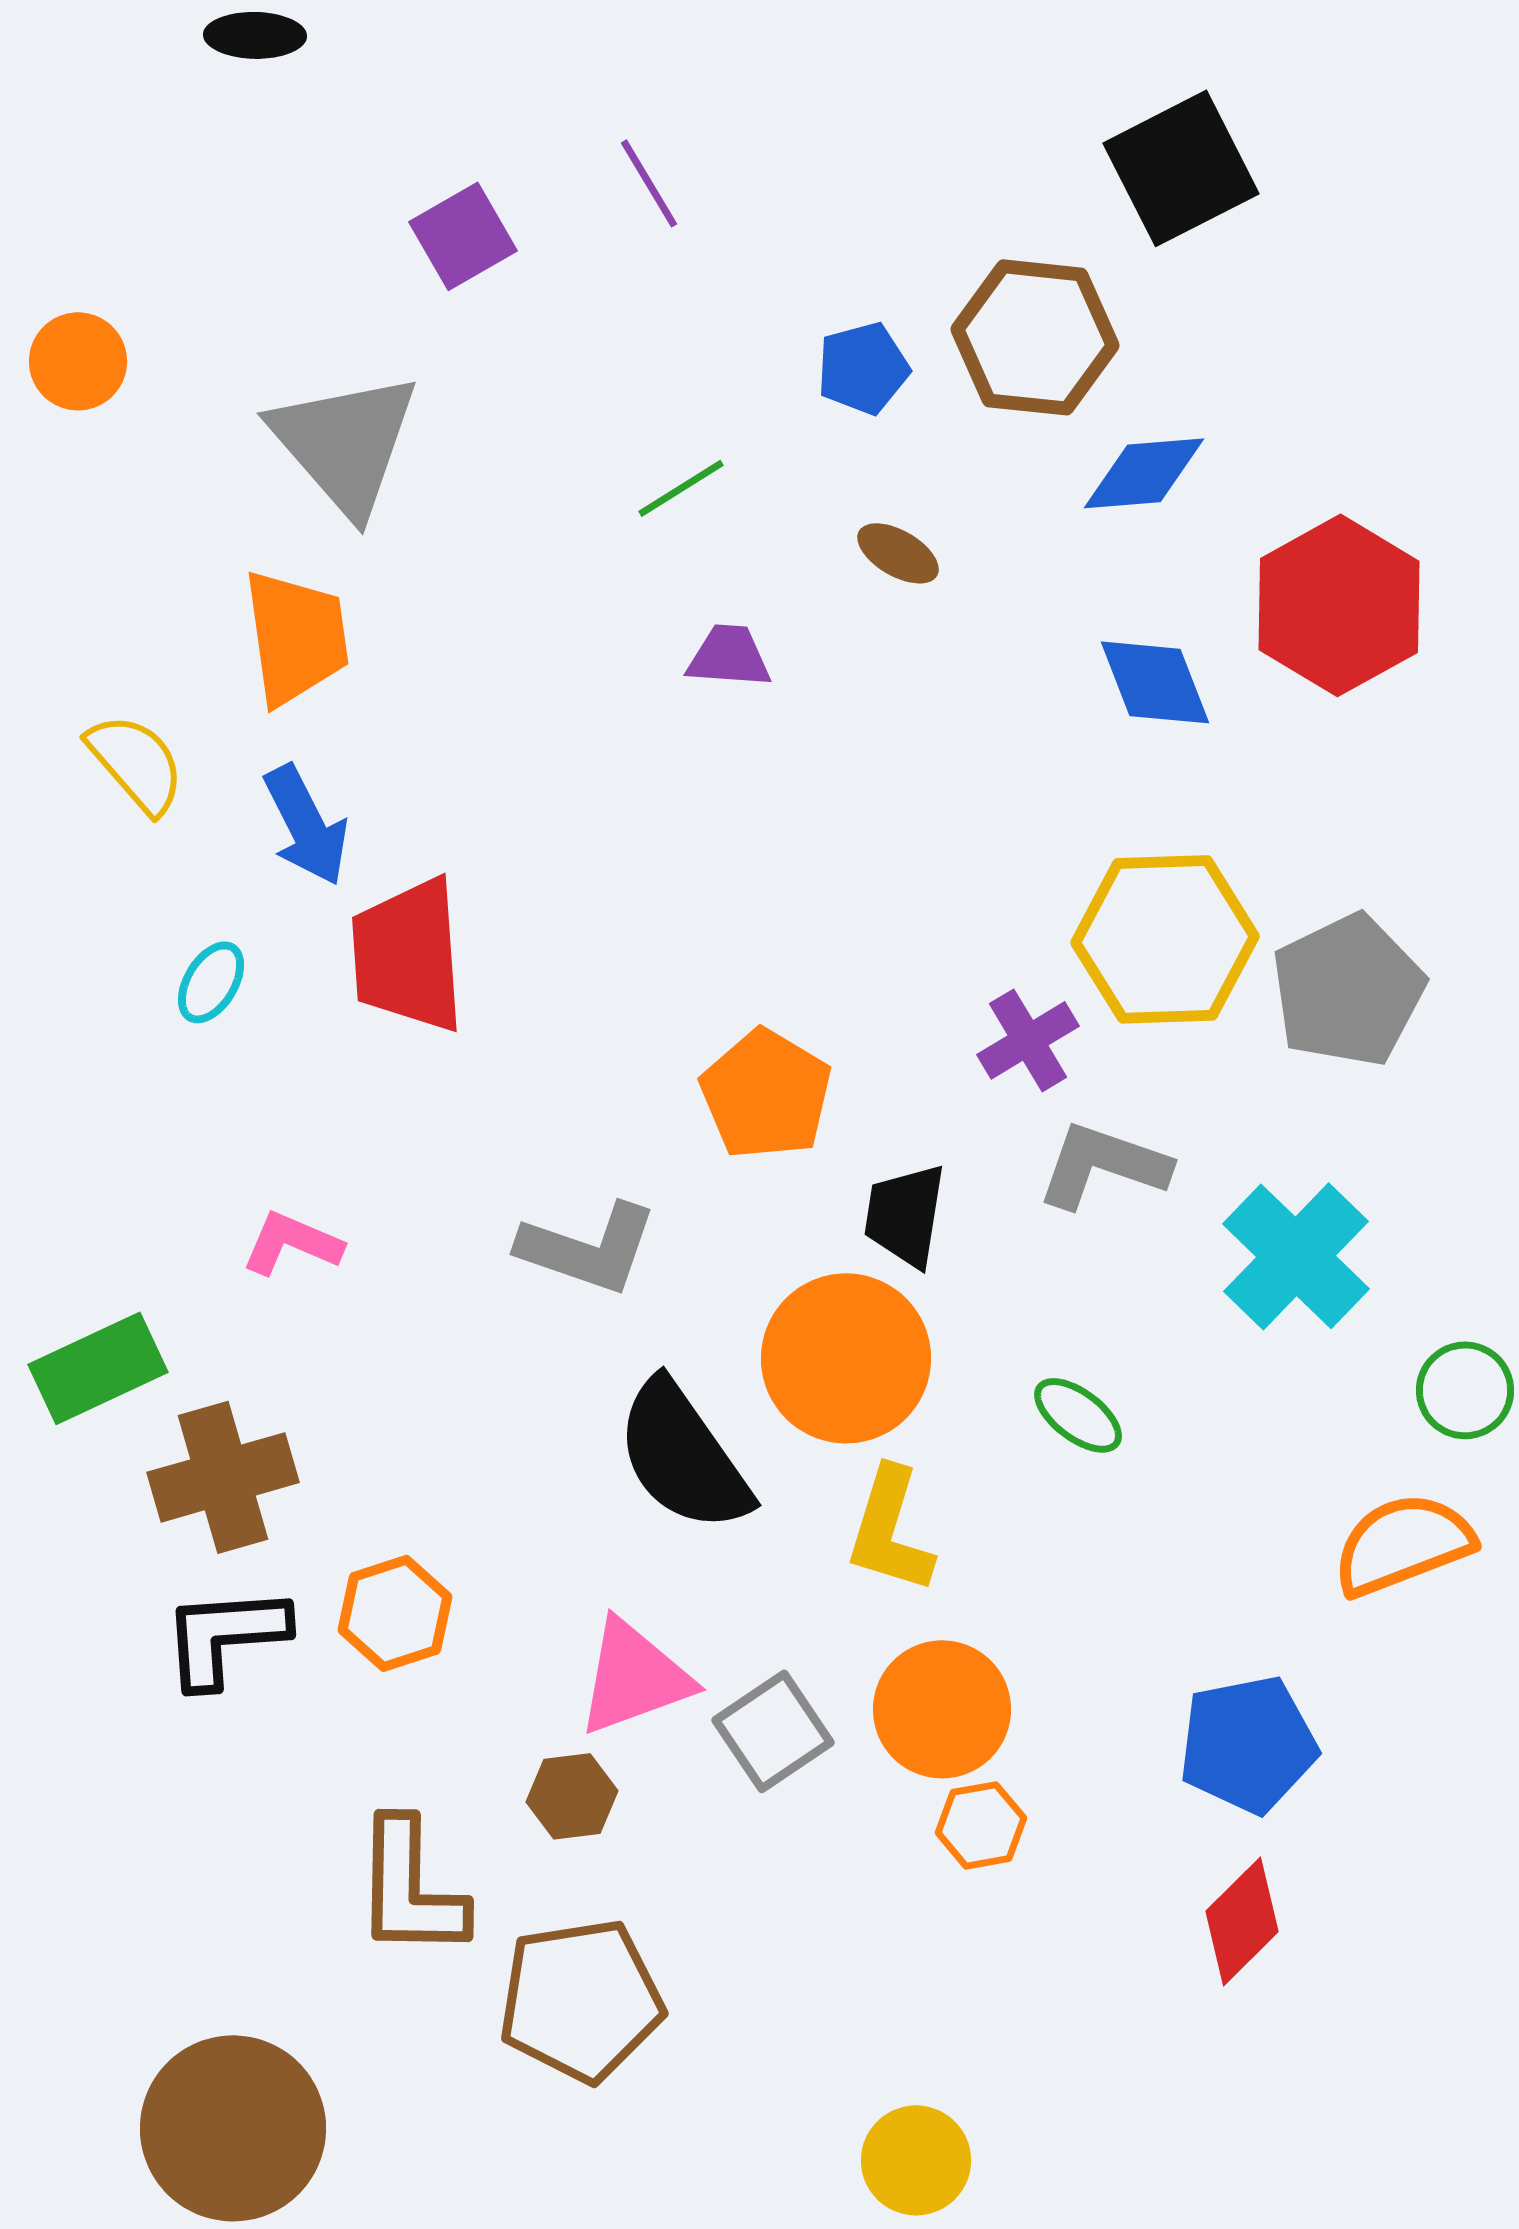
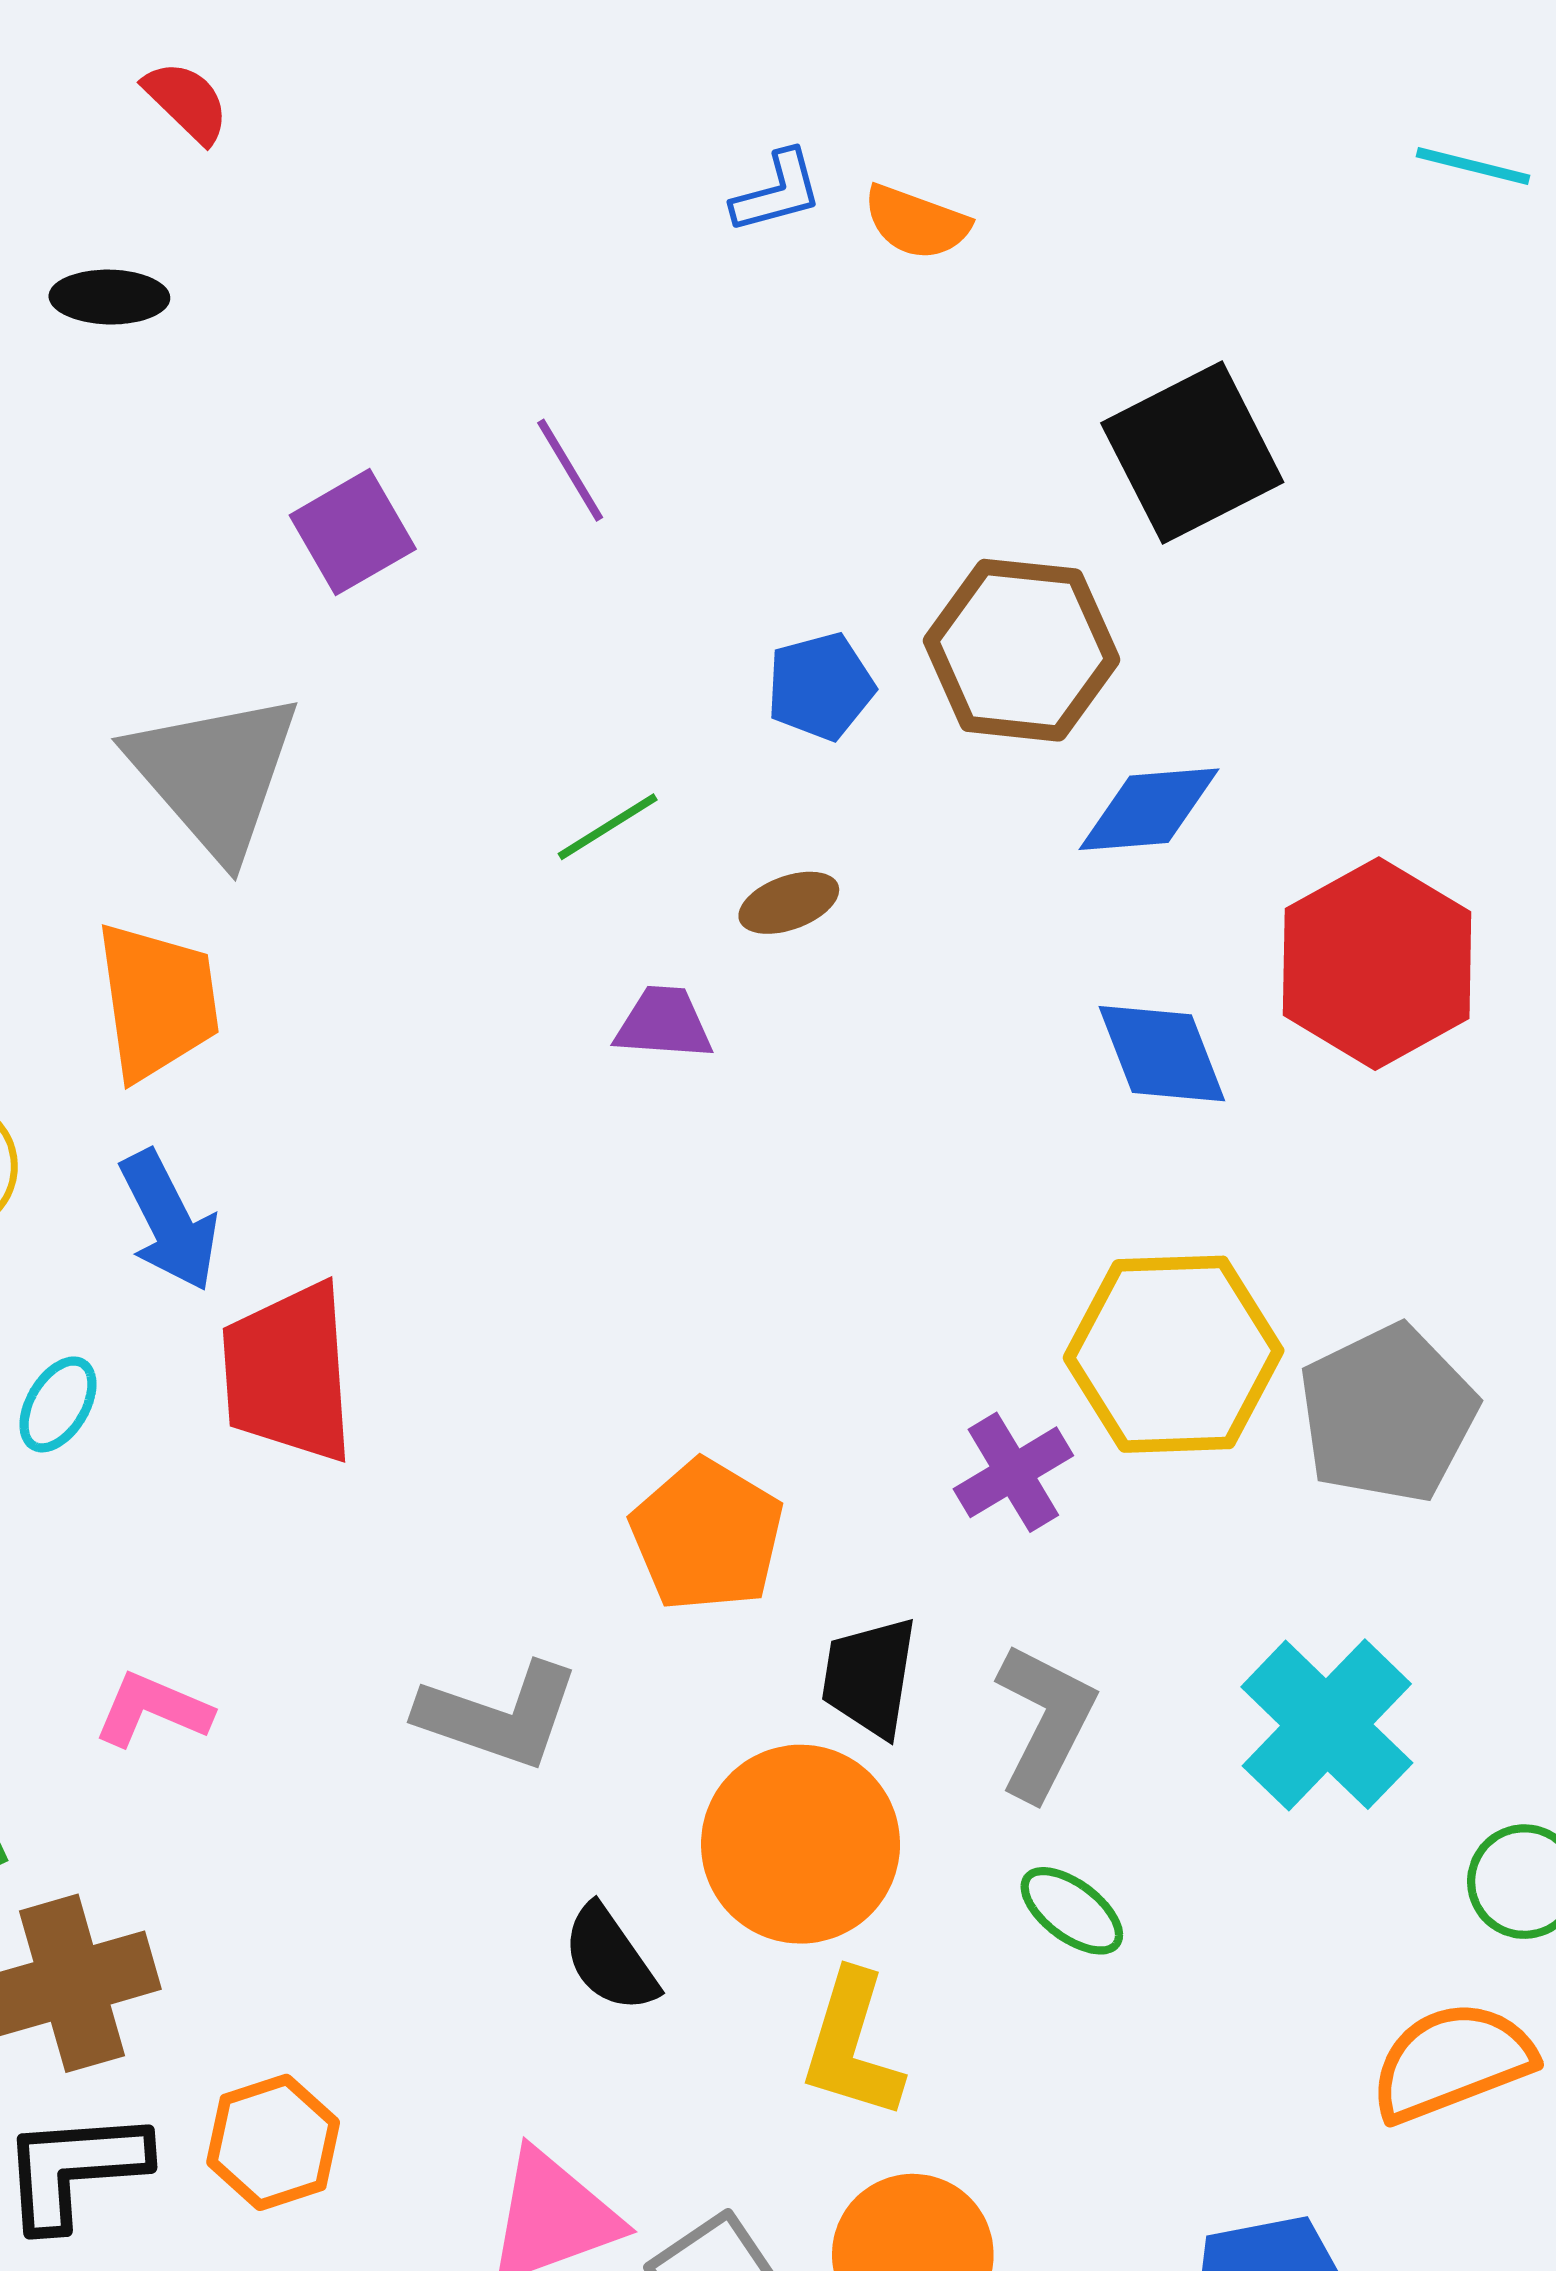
brown ellipse: (898, 553) -> (789, 903), moved, turned -50
gray L-shape: (1103, 1165) -> (1045, 1721), moved, turned 98
black semicircle: (683, 1456) -> (610, 1959), size x0.6

